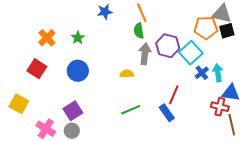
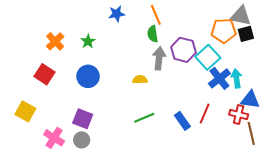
blue cross: (202, 73) -> (219, 78), size x1.5
red line: (174, 95) -> (205, 113), moved
purple square: (73, 111) -> (83, 119), turned -36

